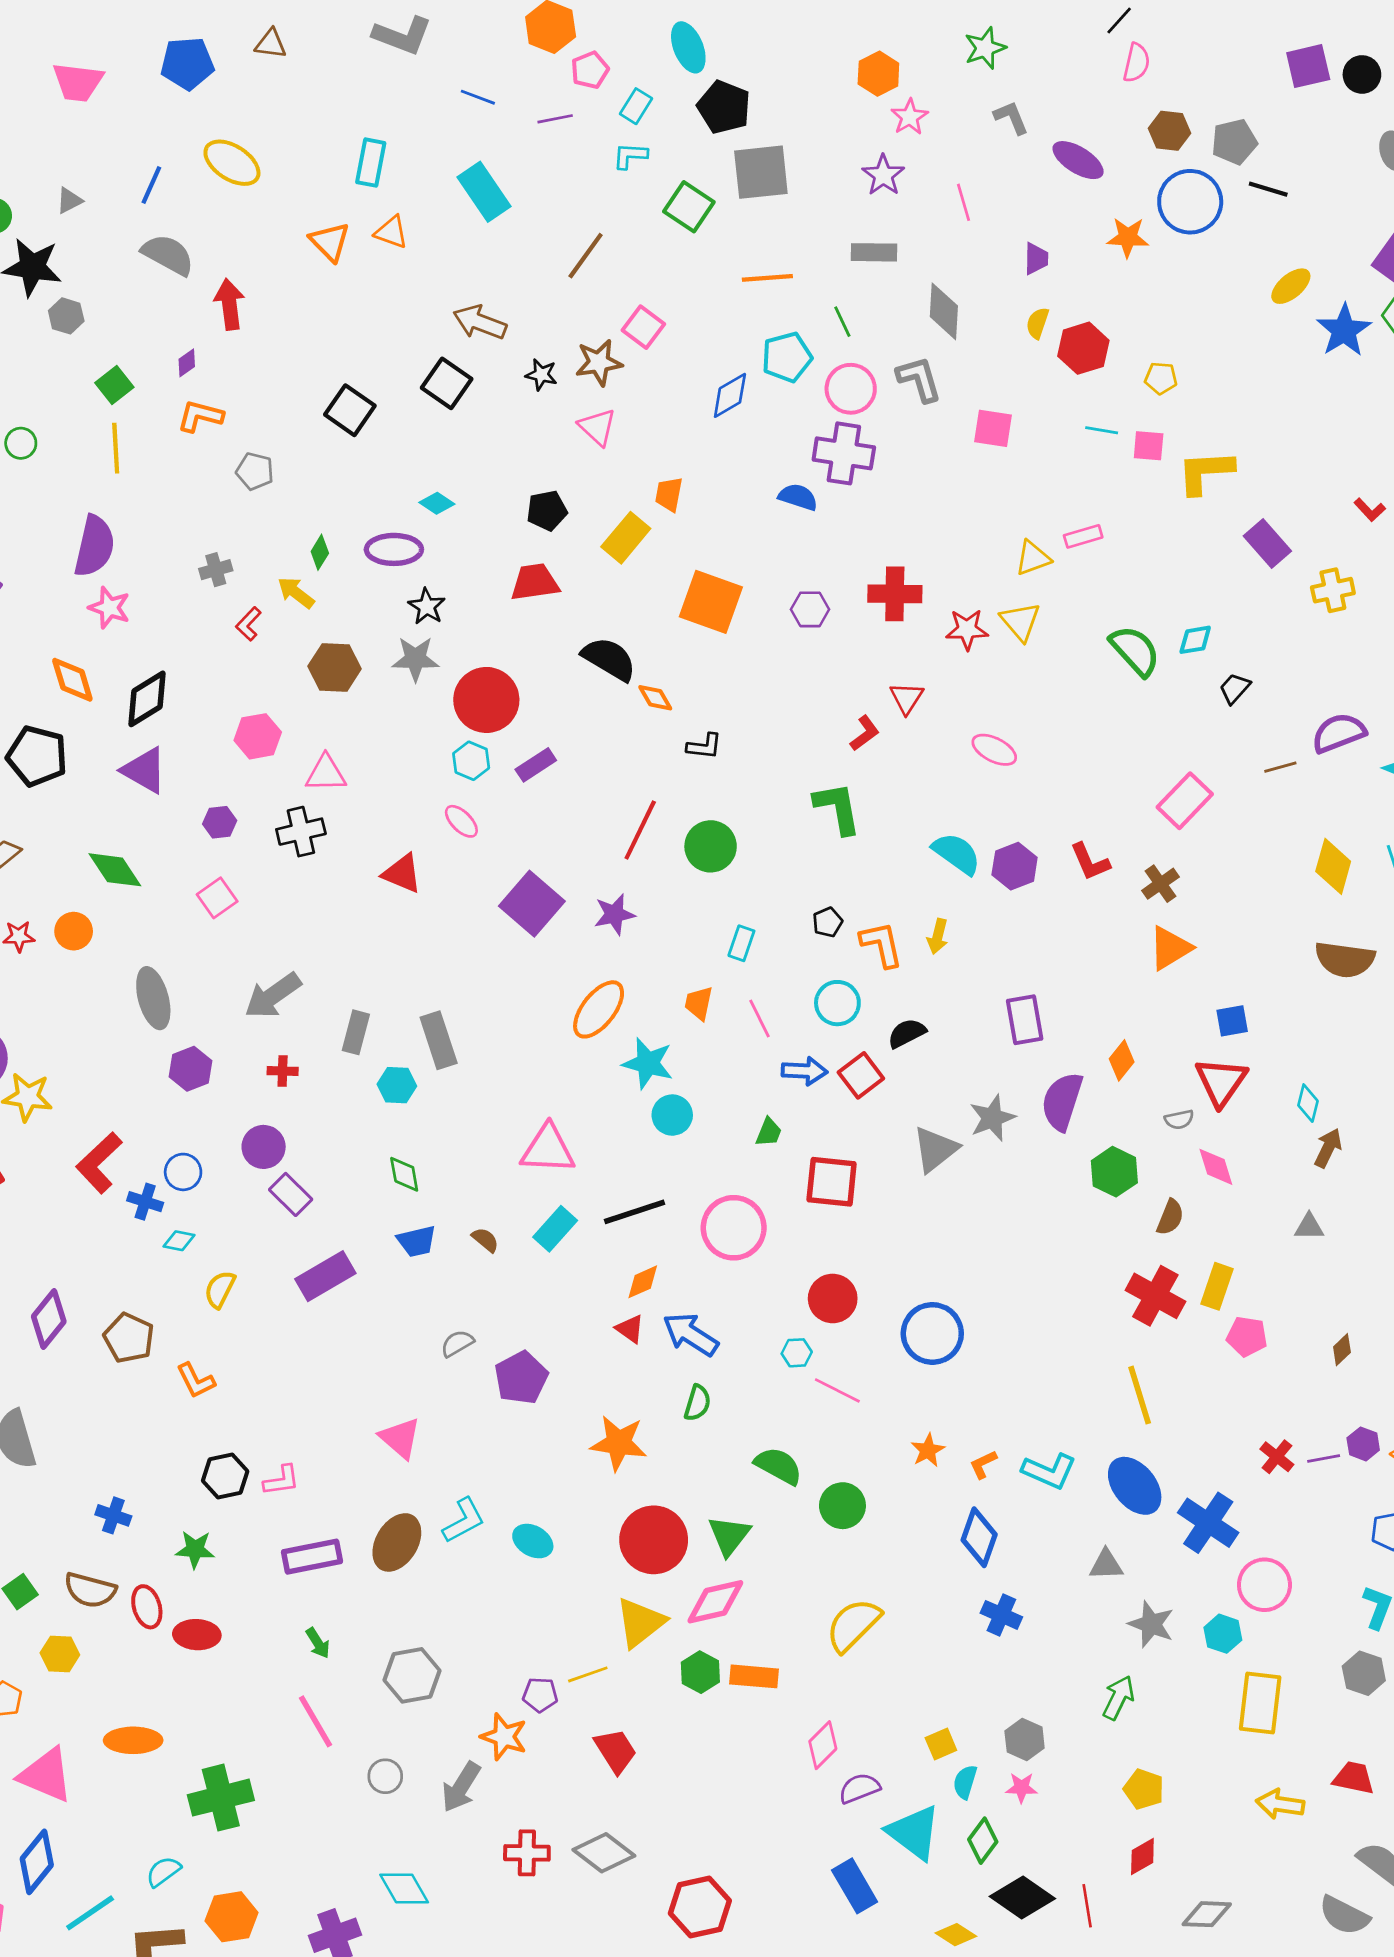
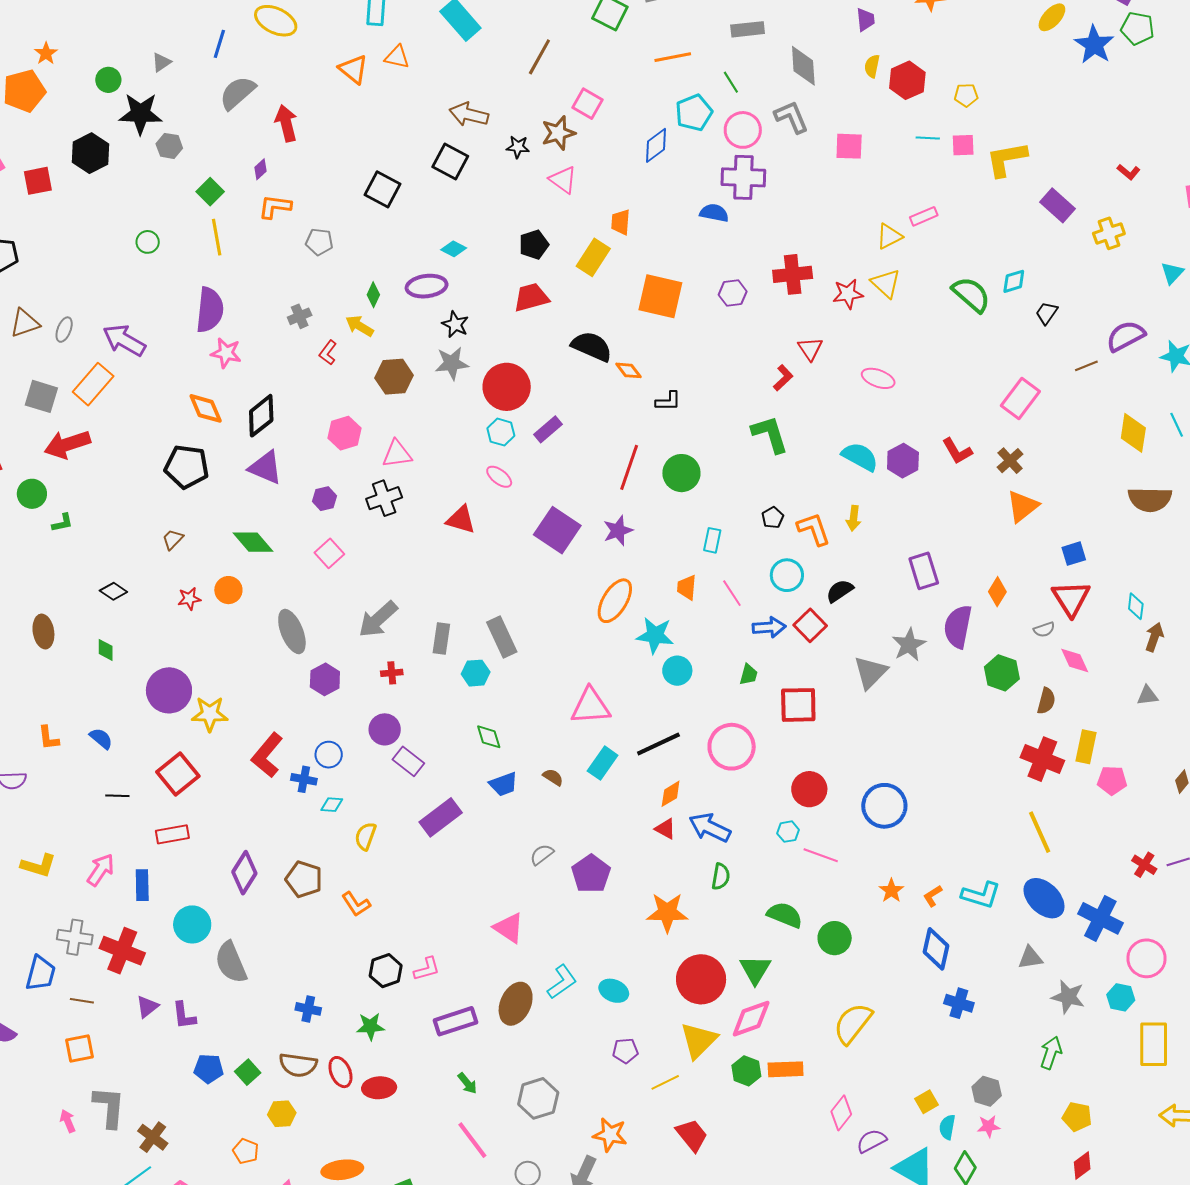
gray semicircle: (168, 255) -> (237, 93), turned -63
purple pentagon: (540, 1695) -> (625, 1051), moved

